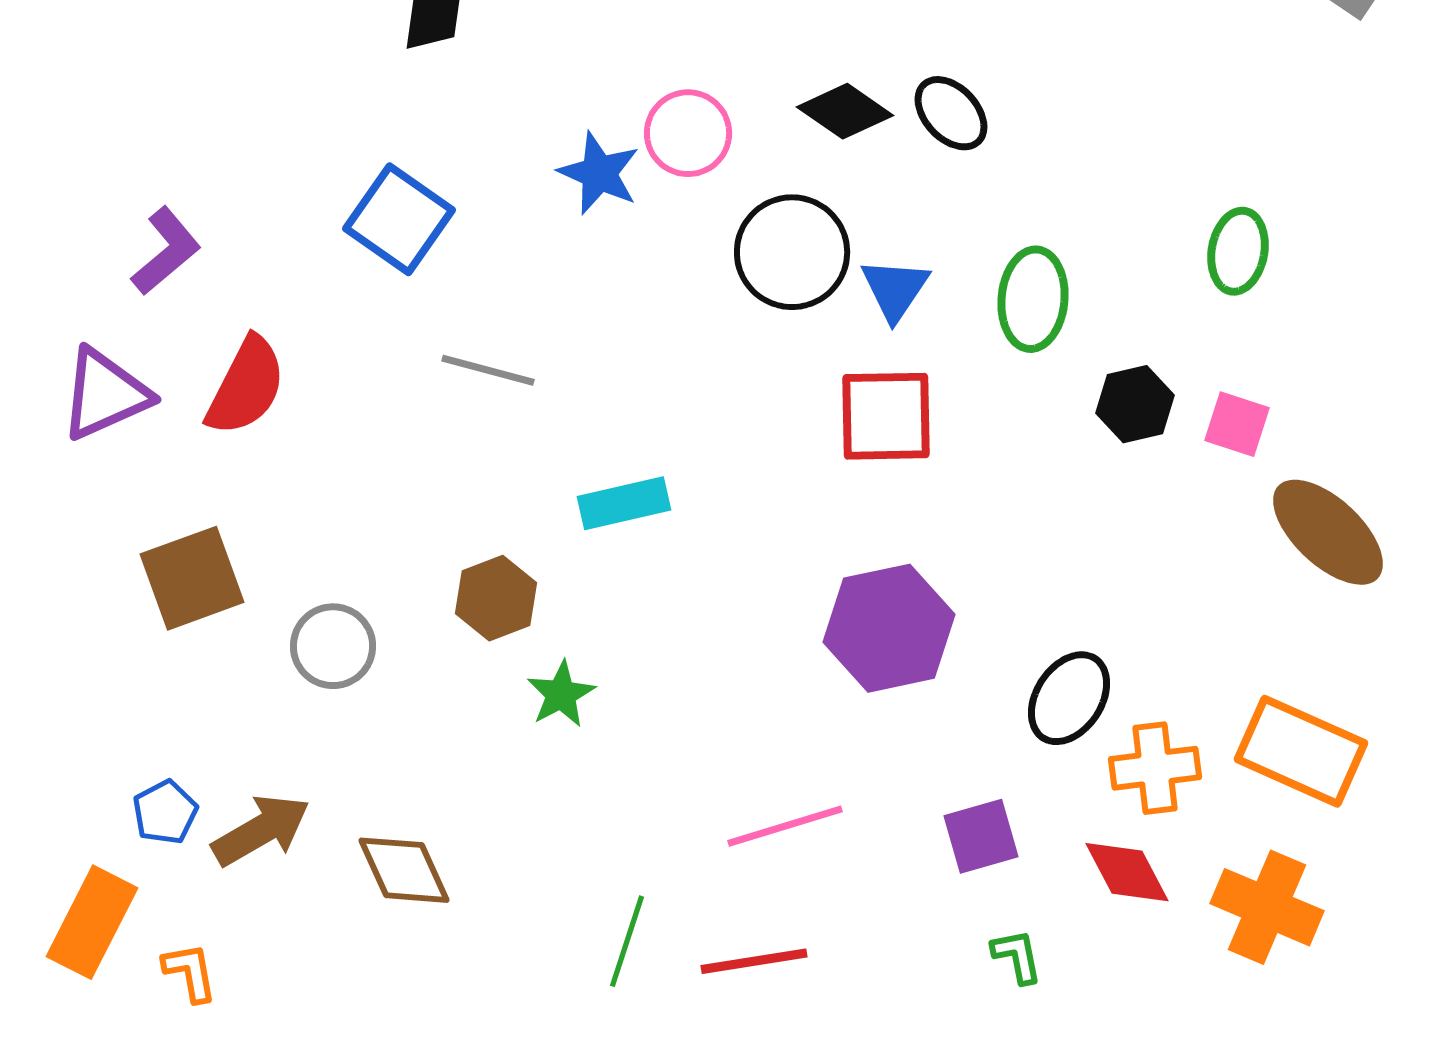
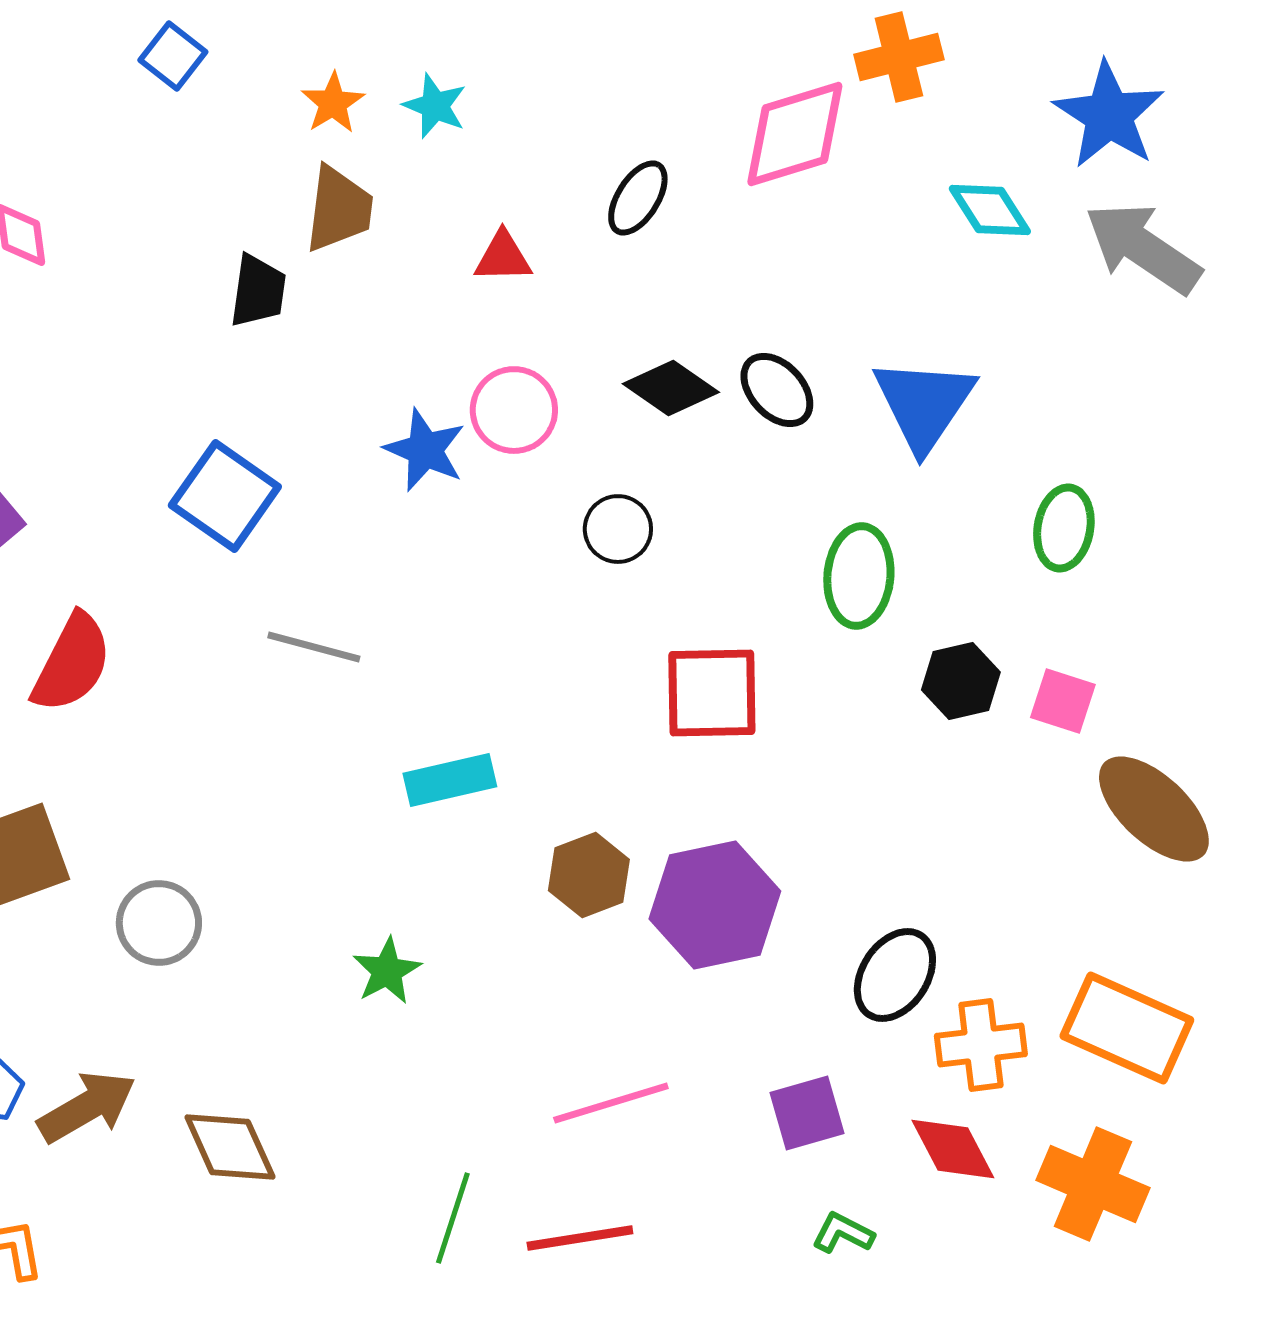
black circle: (792, 252) -> (618, 529), size x0.6
blue triangle: (895, 289) -> (924, 404), moved, size x1.5
brown hexagon: (496, 598) -> (589, 875), moved
green L-shape: (1017, 956) -> (843, 1233), turned -52

